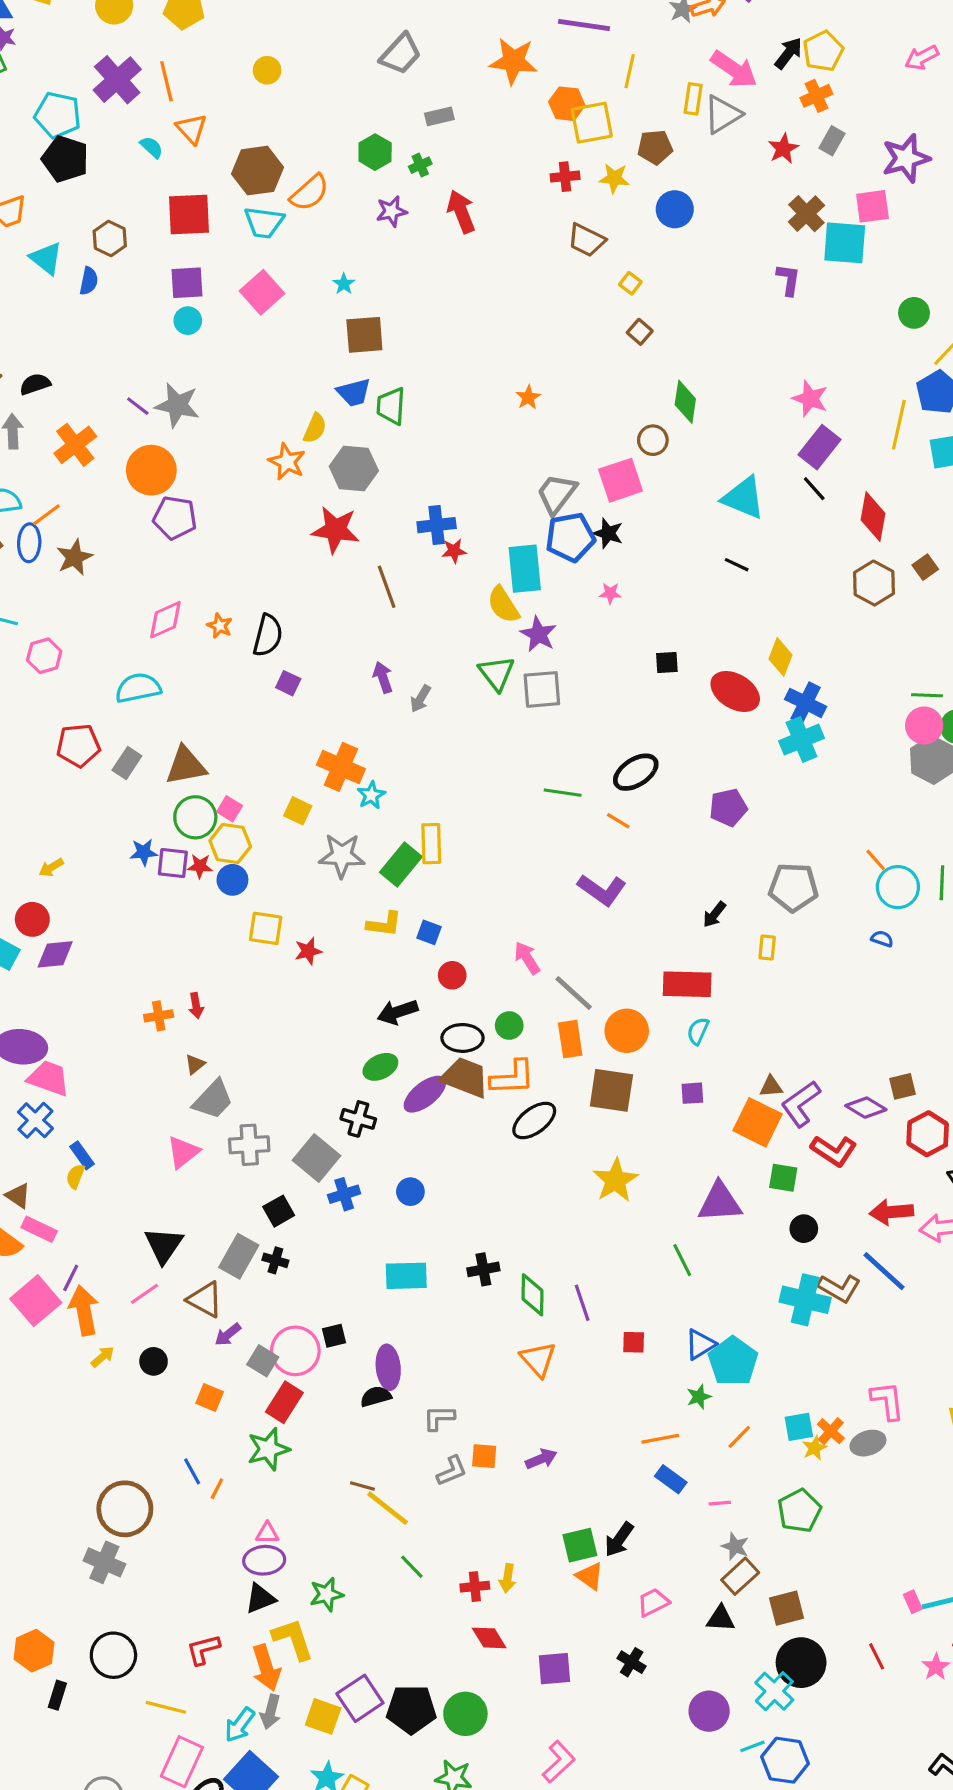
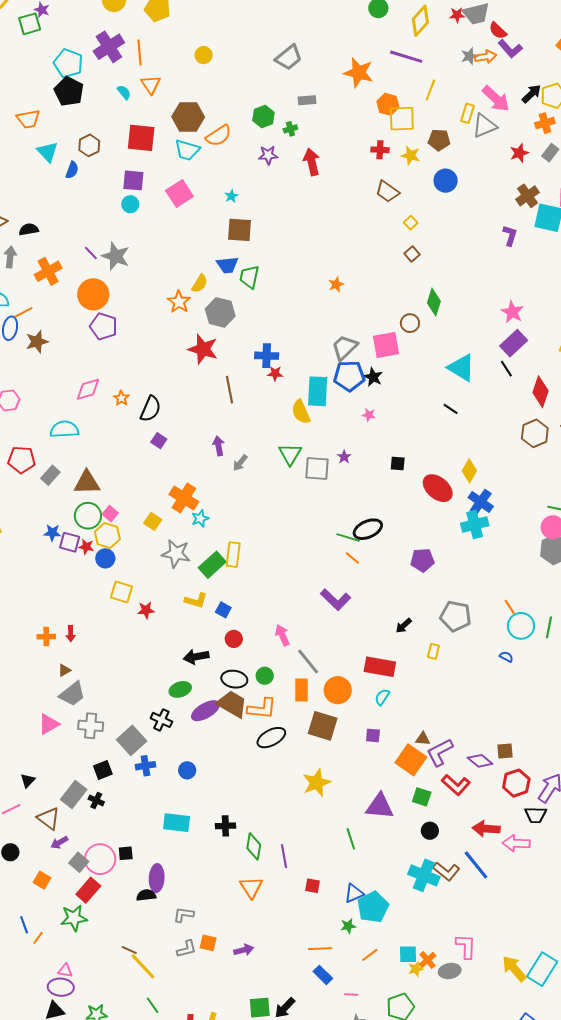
purple star: (538, 634) -> (344, 457), moved, size x0.6
green line: (563, 793) -> (348, 537), moved
black triangle: (164, 1245) -> (28, 780), size x0.6

